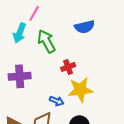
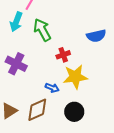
blue semicircle: (85, 27) -> (96, 36), moved
purple cross: (20, 76) -> (16, 64), turned 30

